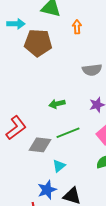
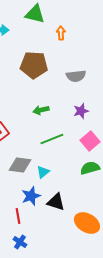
brown pentagon: (38, 43) -> (34, 65), moved
gray diamond: (40, 145) -> (20, 165), moved

